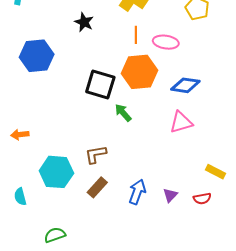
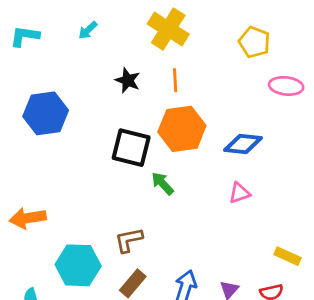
black star: (84, 22) -> (128, 80), moved
pink ellipse: (166, 42) -> (286, 86), moved
pink triangle: (181, 122) -> (239, 193), size x0.7
orange arrow: (20, 135) -> (28, 218), size x1.5

